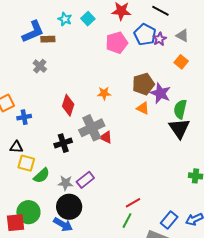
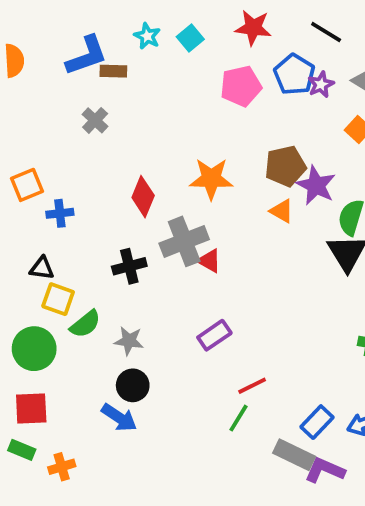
orange star: (104, 93) -> (211, 179), size x1.6
purple rectangle: (85, 180) -> (214, 335), moved
black circle: (69, 207) -> (133, 385), size x0.7
green circle: (28, 212) -> (34, 349), moved

